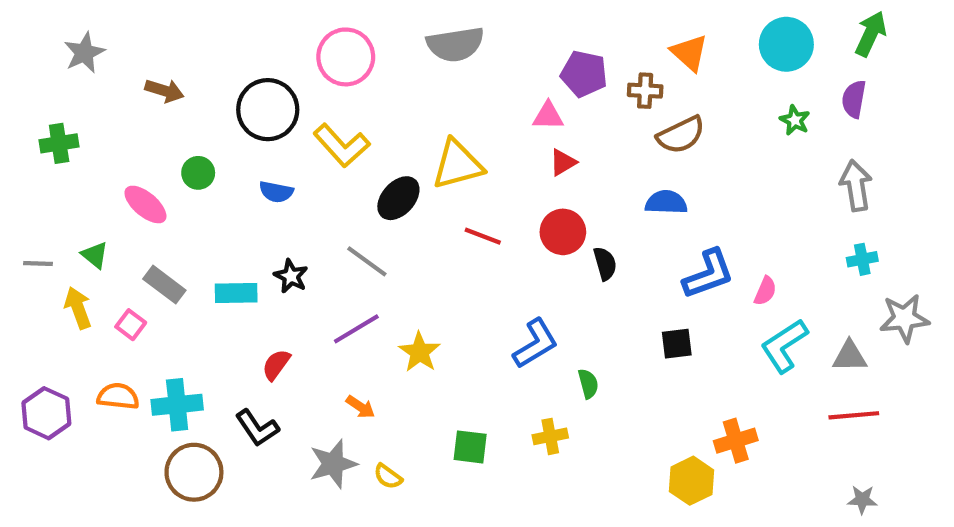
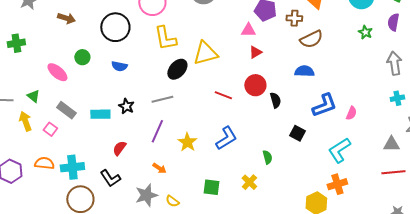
yellow L-shape: (342, 145) -> (165, 38), moved, turned 32
red line: (483, 236) -> (223, 95), moved
gray line: (367, 261) -> (162, 99), turned -50
purple line: (356, 329) -> (157, 131), turned -35
blue L-shape: (535, 344) -> (226, 138), moved
black square: (677, 344) -> (297, 133), moved, turned 35
cyan L-shape: (784, 346) -> (339, 150), moved
yellow cross: (550, 436) -> (249, 182), turned -35

